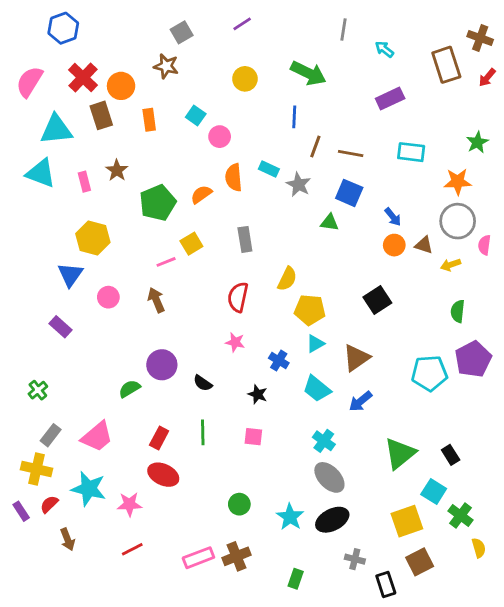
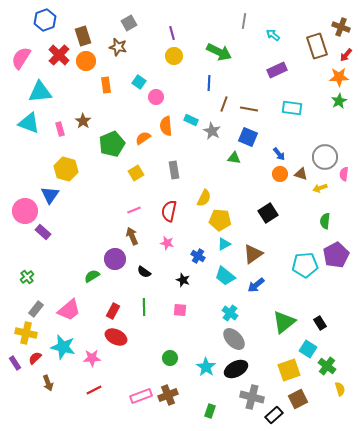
purple line: (242, 24) -> (172, 33), moved, turned -72
brown rectangle: (101, 115) -> (83, 36), moved
orange star: (458, 182) -> (339, 77), moved
pink line: (166, 262) -> (134, 210), moved
pink circle: (108, 297) -> (25, 211), moved, size x1.6
brown arrow: (156, 300) -> (132, 236), moved
gray cross: (355, 559) -> (252, 397), size x1.6
black rectangle: (386, 584) -> (274, 415), turned 66

